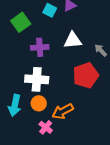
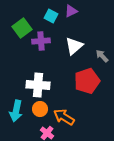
white triangle: (73, 40) -> (74, 46), turned -36
purple cross: (40, 47) -> (41, 41), moved
orange arrow: (63, 111) -> (64, 117), turned 60

